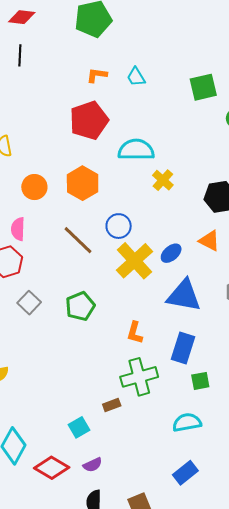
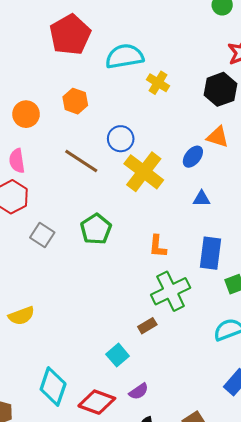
orange hexagon: (83, 183) -> (75, 101), size x0.7
blue ellipse: (171, 253) -> (193, 157), moved
blue triangle: (184, 296) -> (202, 199), size x0.5

